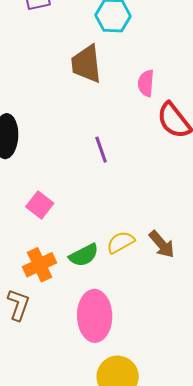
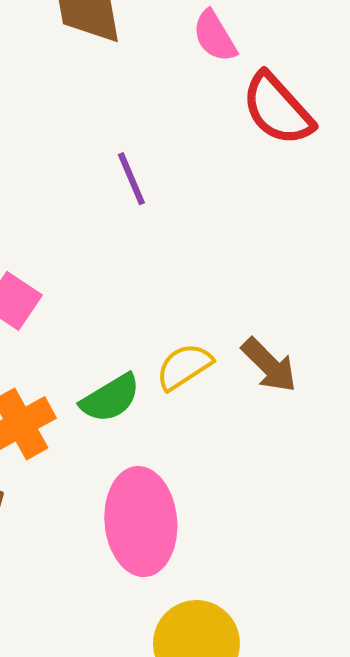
pink semicircle: (146, 83) -> (215, 36), turned -32

